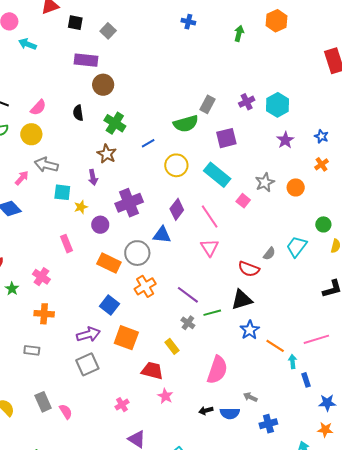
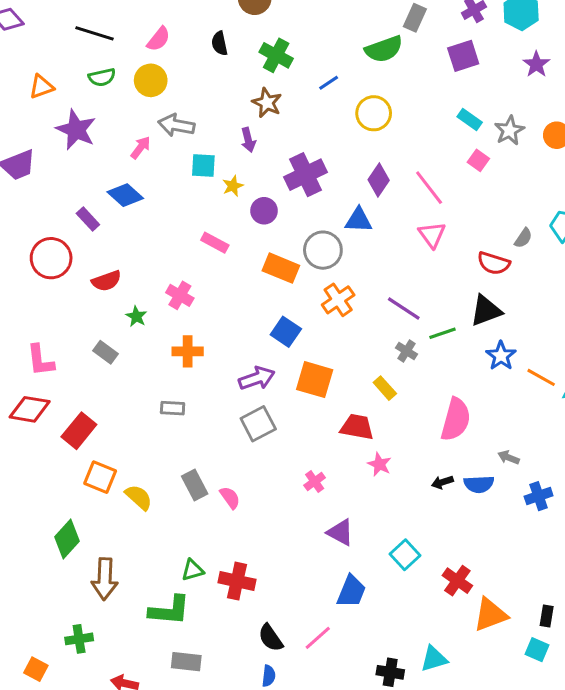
purple square: (226, 138) -> (463, 56), moved
cyan rectangle: (217, 175) -> (470, 120), moved, size x0.6
pink rectangle: (67, 244) -> (215, 243), turned -36

